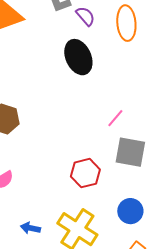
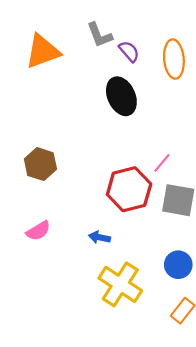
red hexagon: (85, 173) -> (129, 189), moved, size x1.4
blue arrow: (30, 228) -> (100, 237), moved

